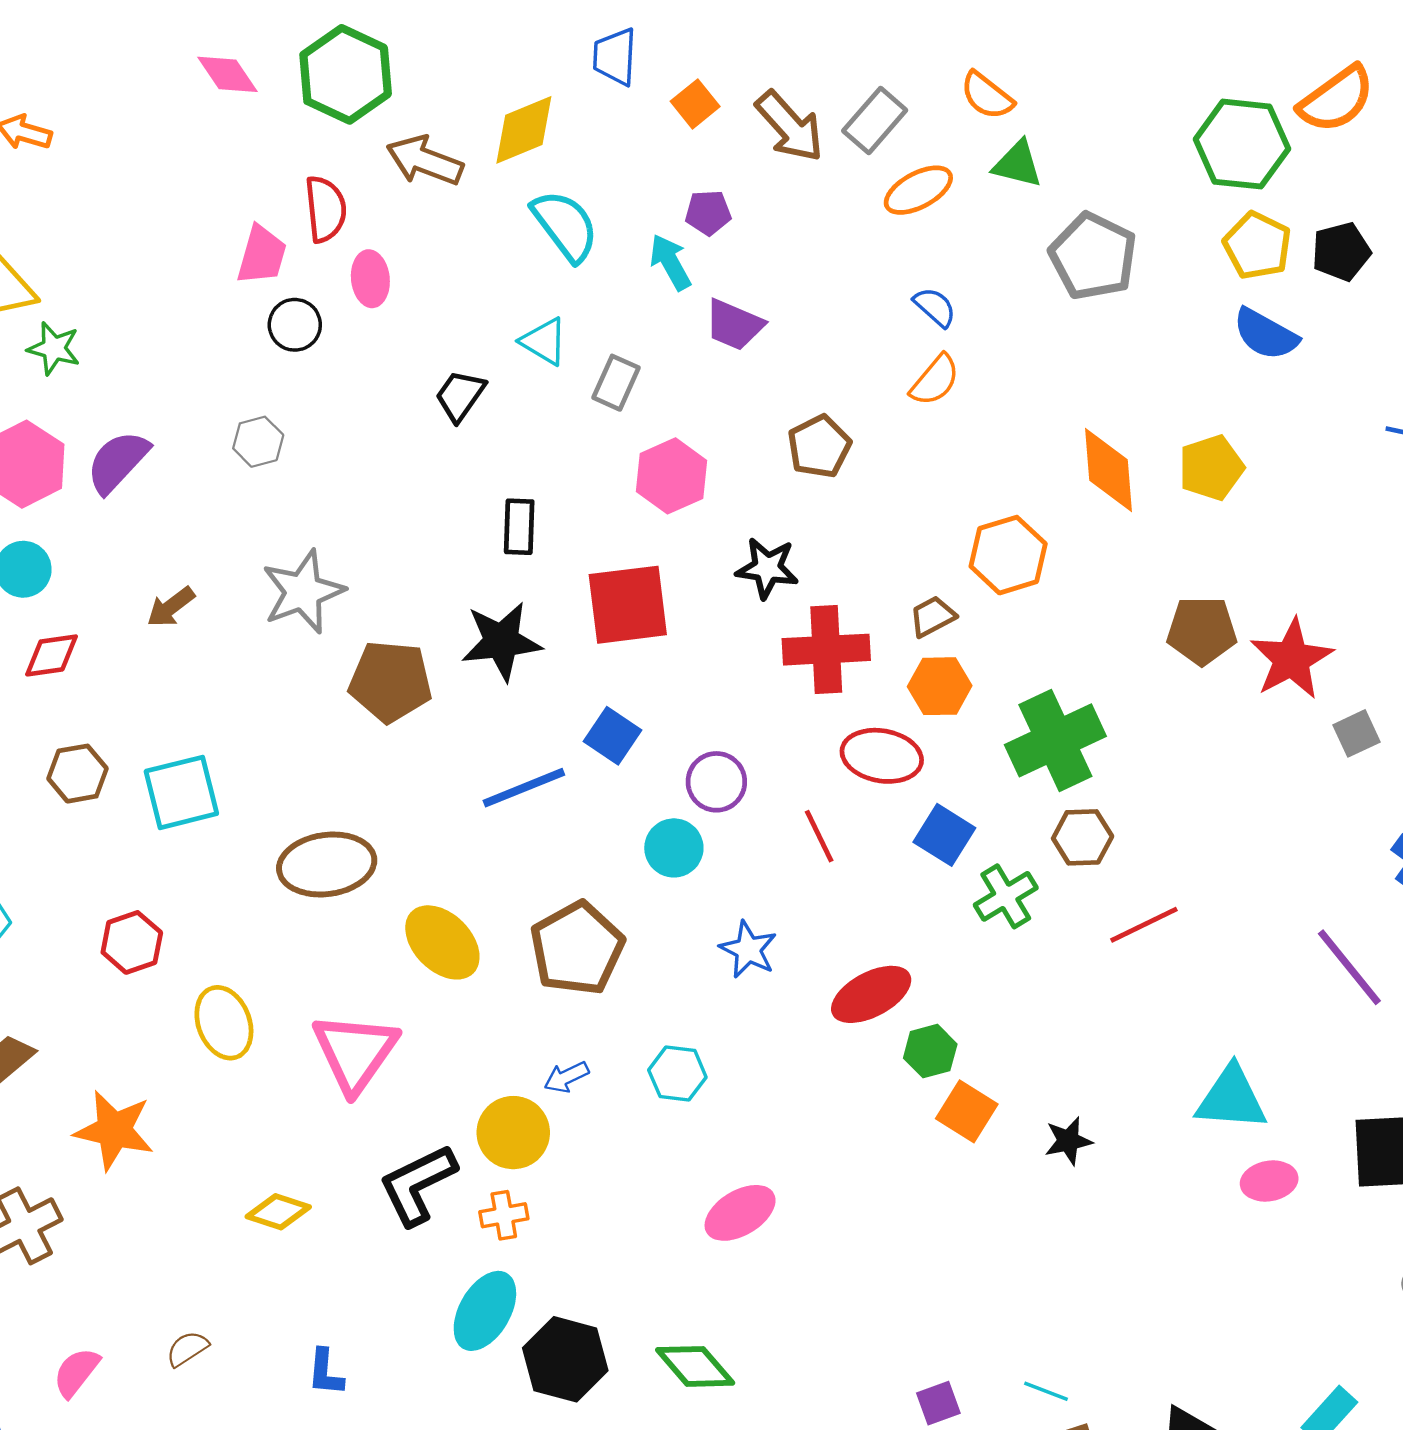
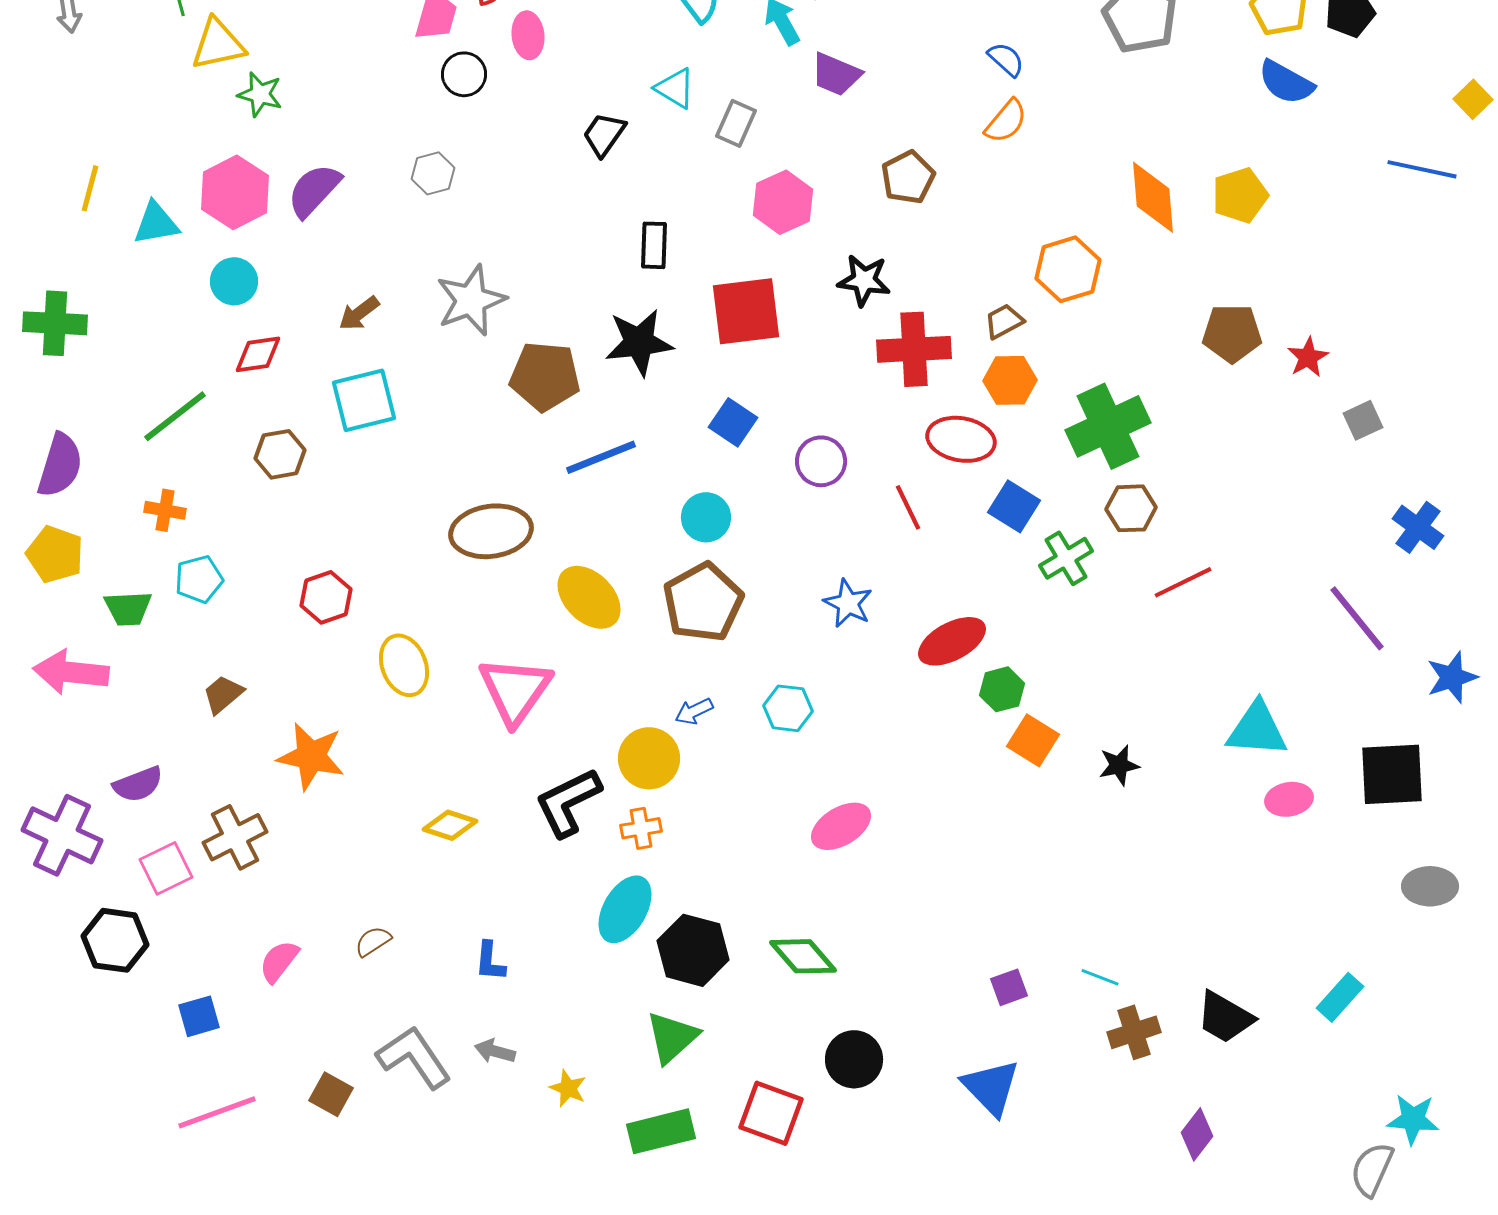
red star: (1292, 659) -> (1308, 357), size x0.6
blue line: (524, 788) -> (601, 457), moved
cyan square: (181, 792) -> (364, 400), moved
cyan circle: (674, 848) -> (706, 517), moved

